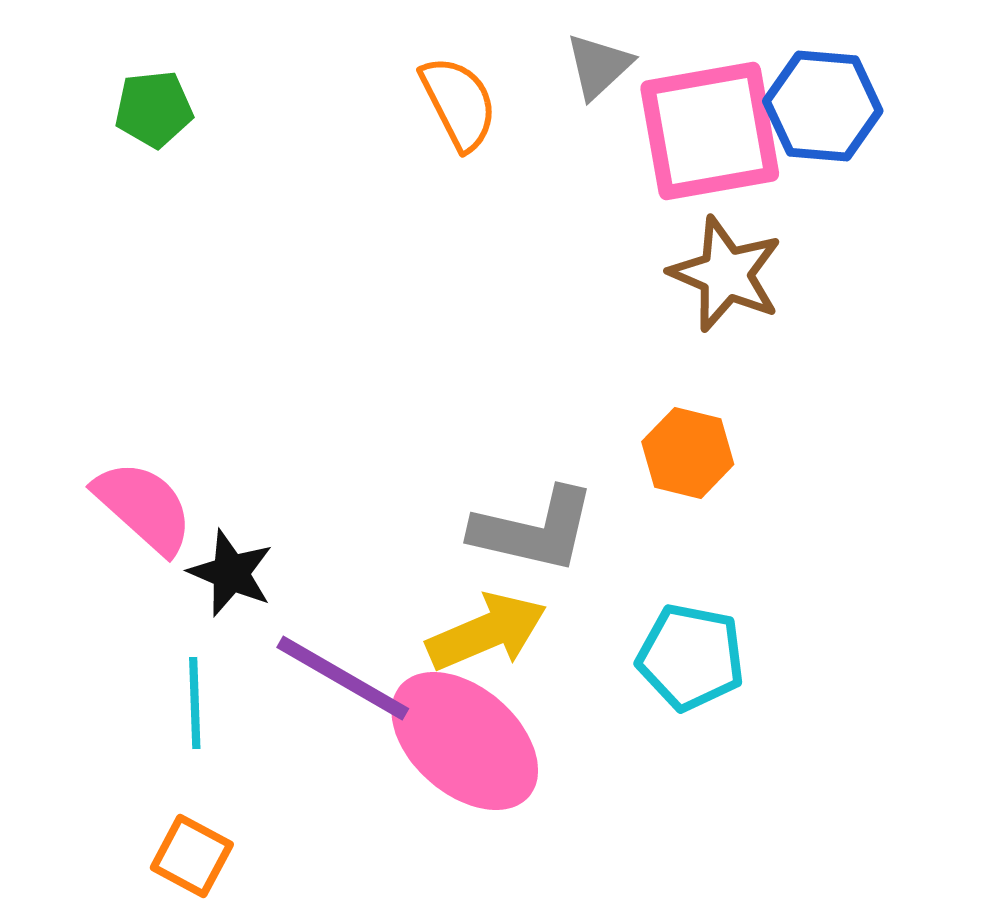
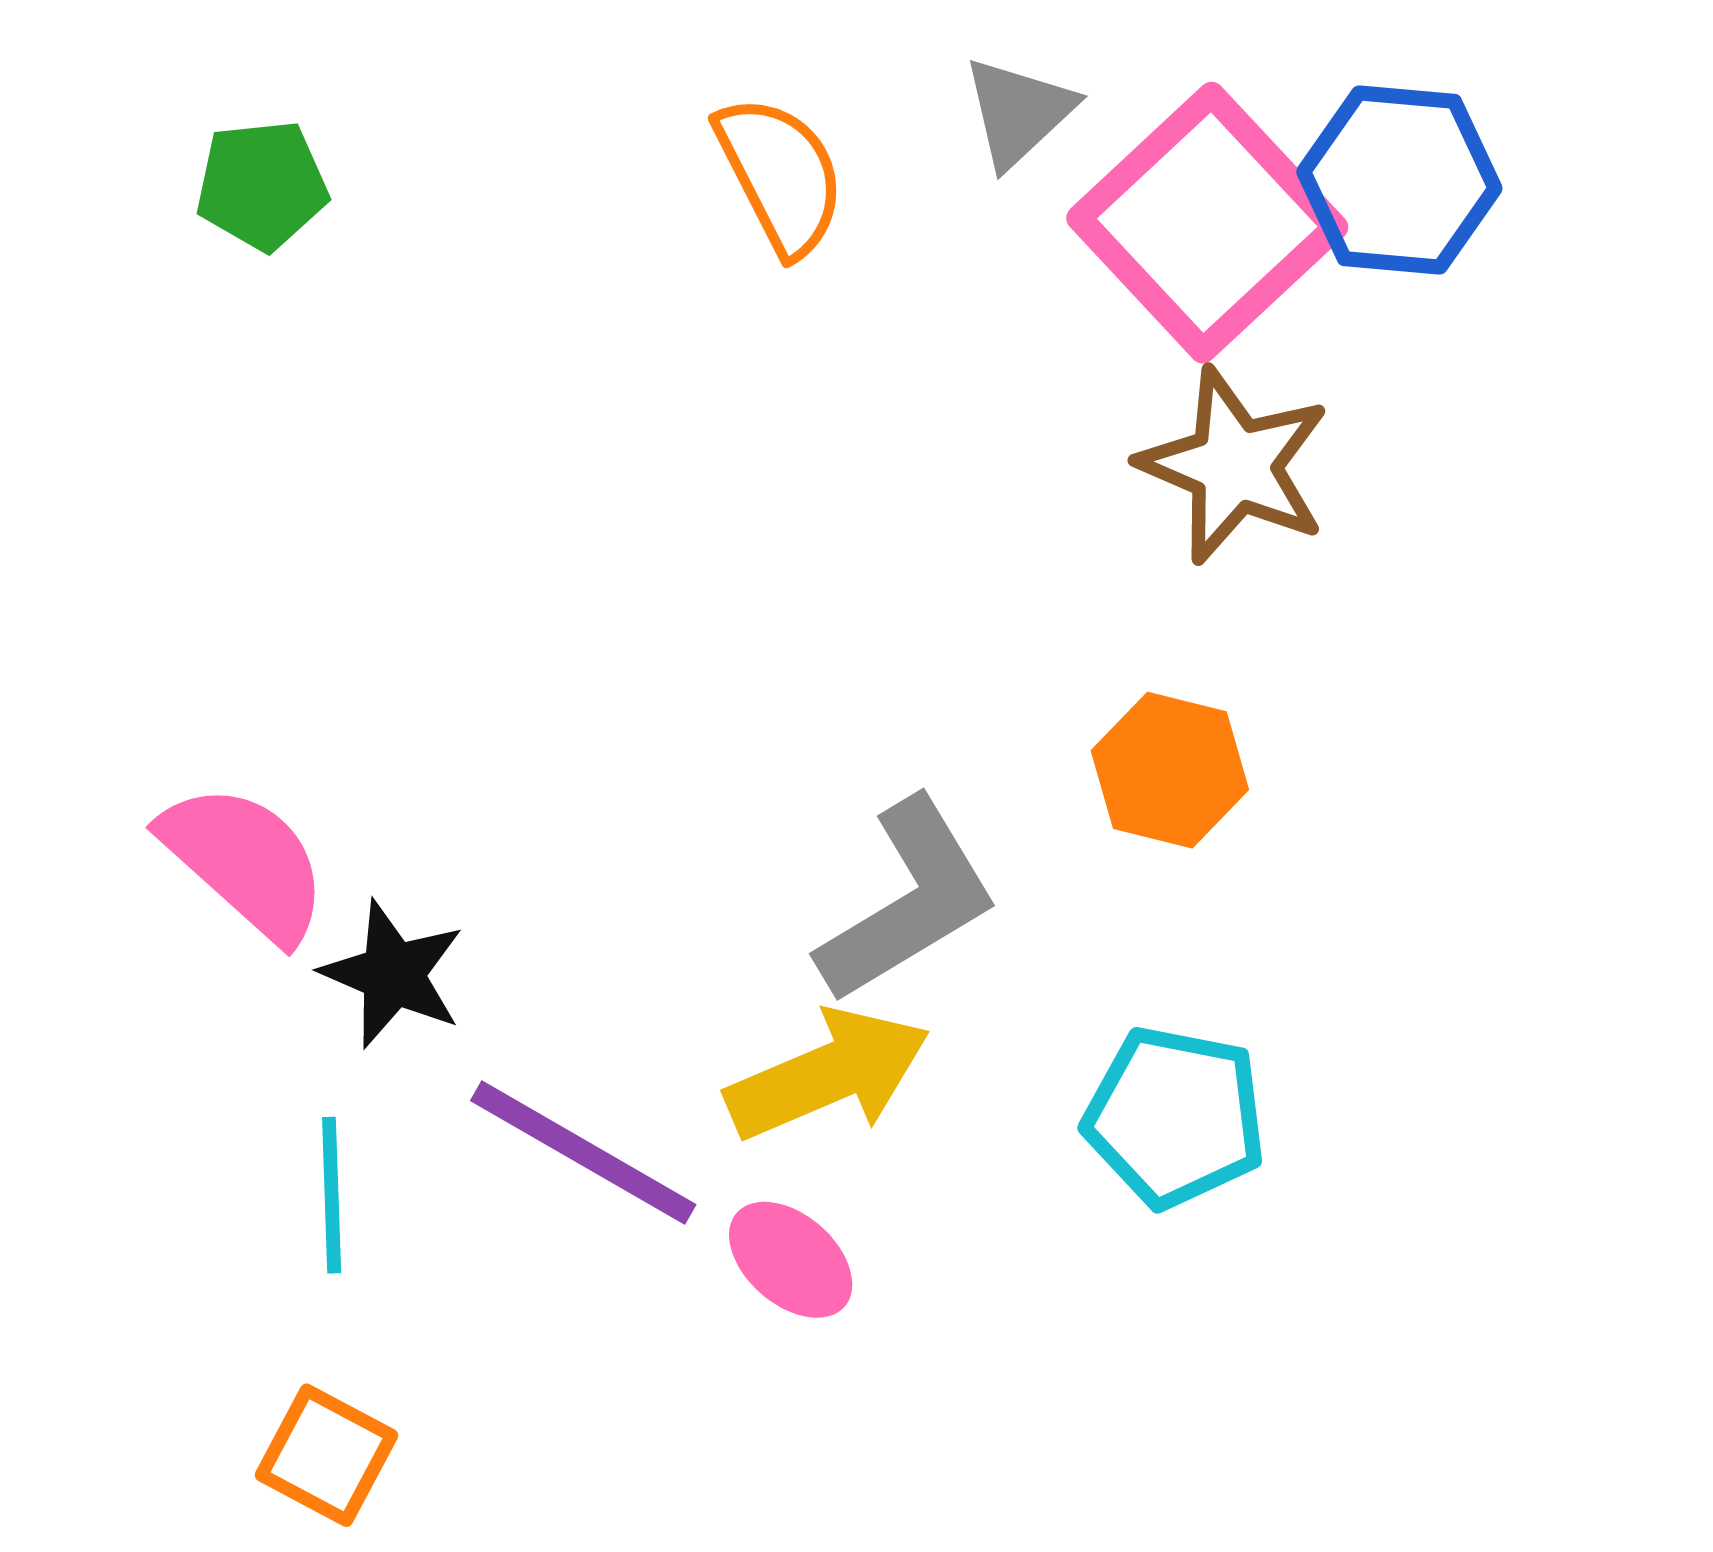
pink square: (710, 131) -> (1207, 223), turned -33
gray L-shape: (534, 530) -> (908, 901), turned -44
pink ellipse: (465, 741) -> (791, 1260), size x0.5

